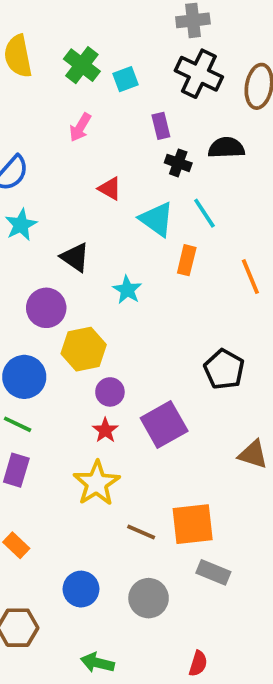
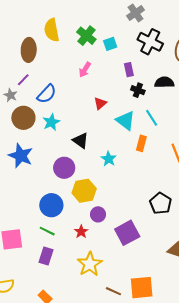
gray cross: (193, 20) -> (136, 13), moved, turned -30
red triangle: (110, 189) -> (100, 103), turned 48
red star: (105, 430) -> (81, 232), moved

